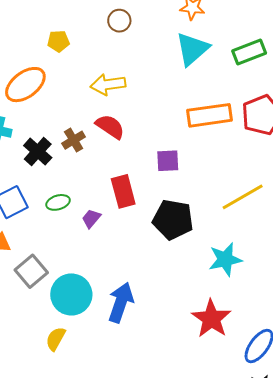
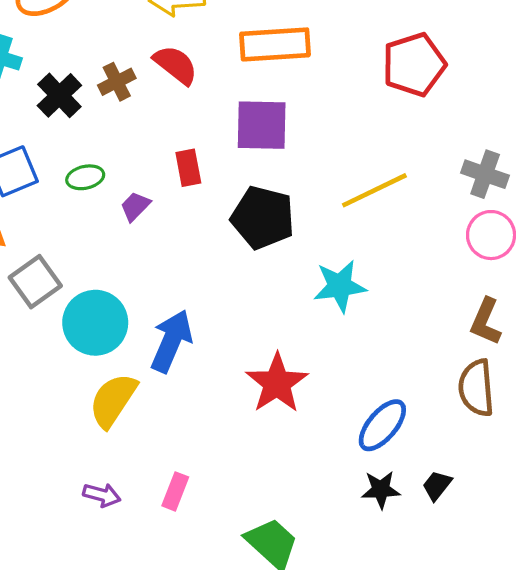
orange rectangle: (210, 115) -> (275, 44), moved
purple square: (168, 161) -> (262, 125), size x1.5
red rectangle: (123, 191) -> (188, 168), size x0.7
red star: (211, 319) -> (277, 383), moved
yellow semicircle: (56, 339) -> (113, 400), moved, size x1.5

